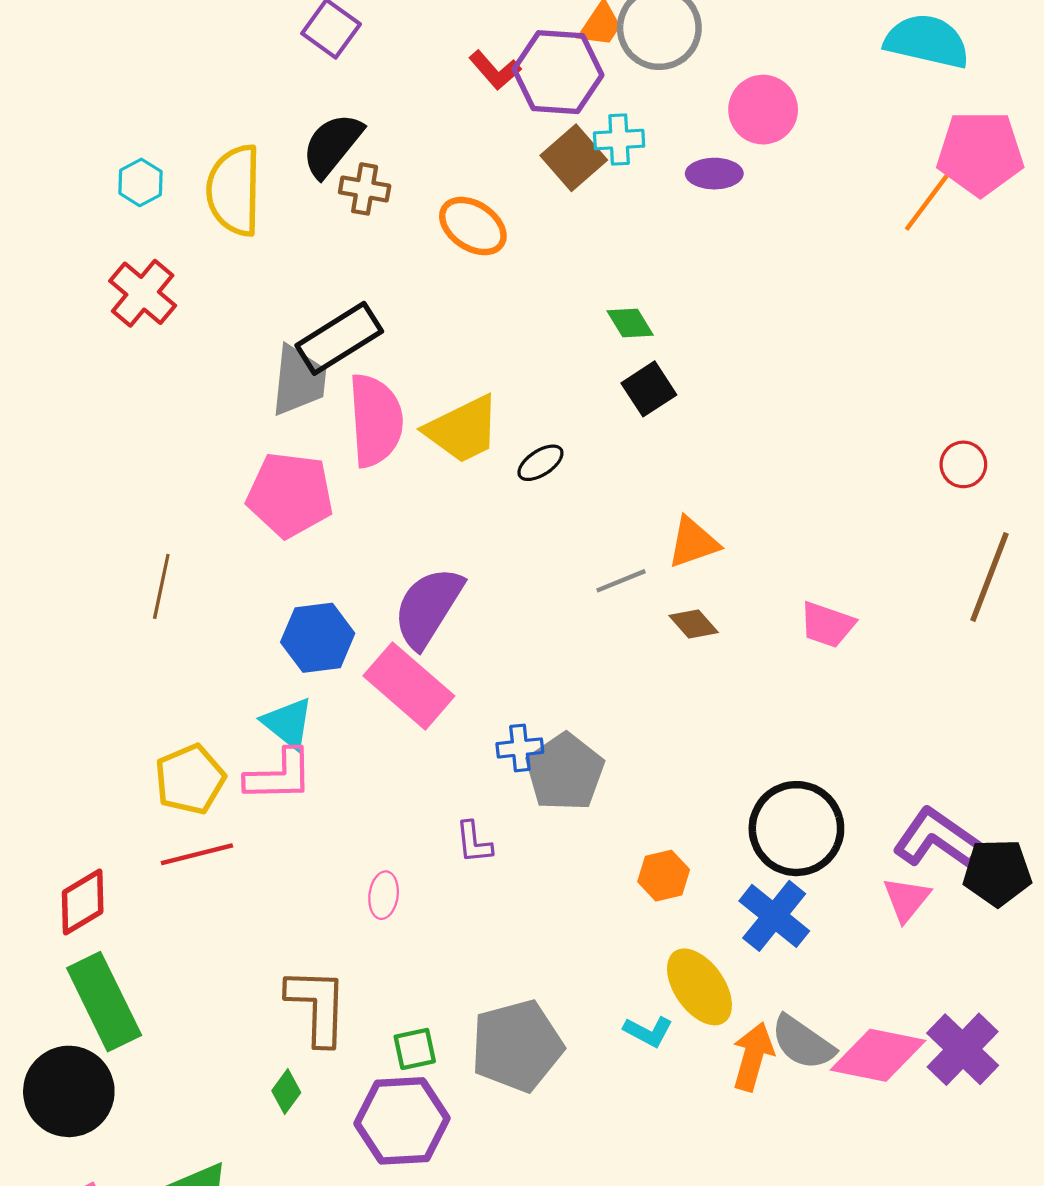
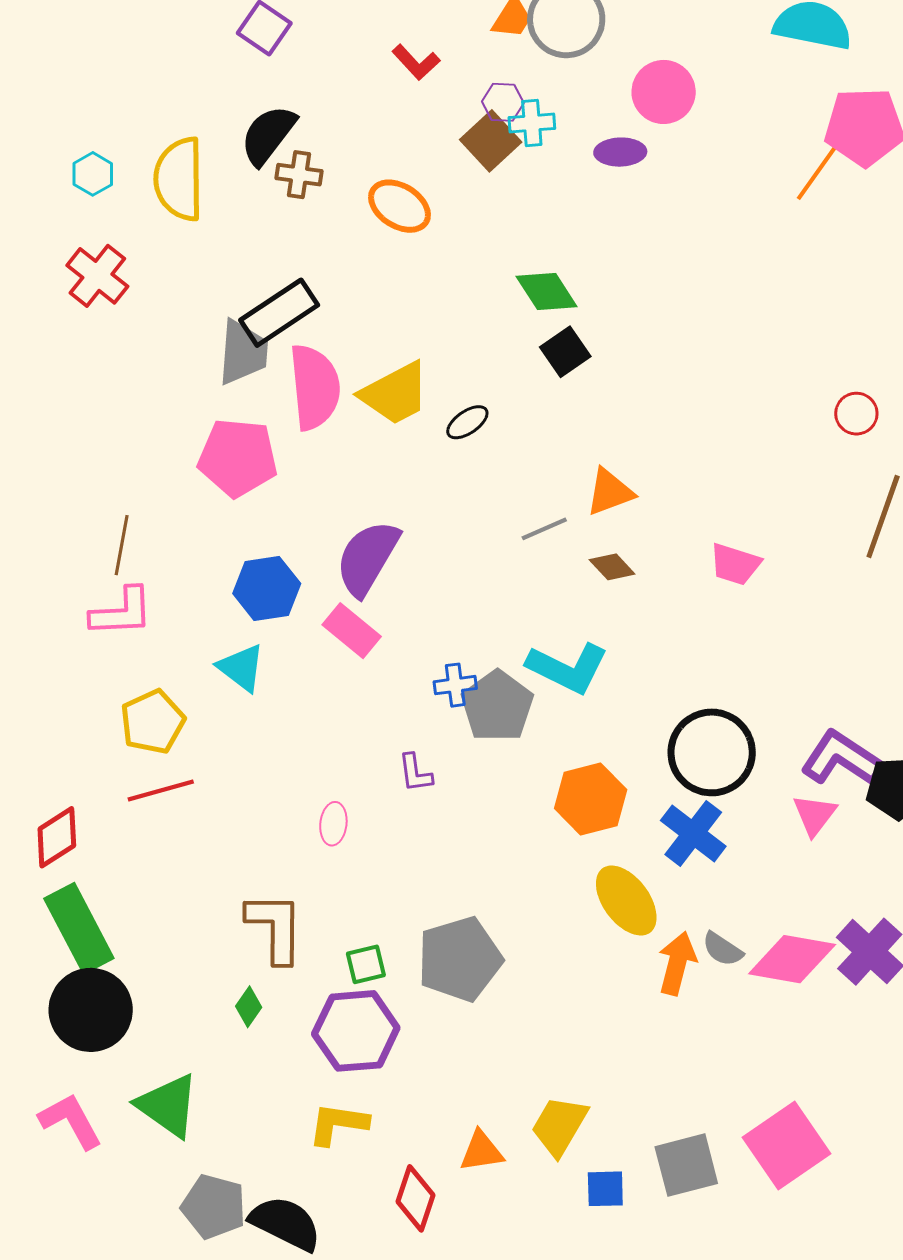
purple hexagon: (558, 72) -> (503, 102), moved, size x0.5
green diamond: (630, 323) -> (547, 292), size x1.4
pink rectangle: (409, 686) -> (352, 631), size x0.7
pink L-shape: (279, 775) -> (122, 612), moved
orange hexagon: (664, 876) -> (591, 799), size x1.5
cyan L-shape: (648, 1031) -> (568, 668), moved, size x1.8
gray semicircle: (803, 1043) -> (723, 949), size x0.7
black circle: (69, 1091) -> (91, 1010), moved

